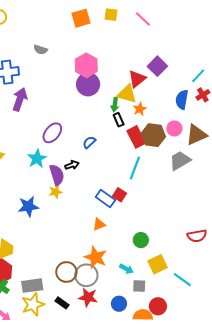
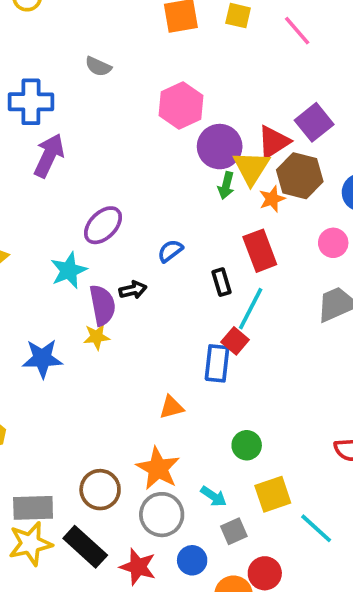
purple circle: (88, 84) -> (220, 147), moved
yellow triangle: (127, 94) -> (251, 168), turned 40
black rectangle: (119, 120) -> (222, 282), moved
brown hexagon: (153, 135) -> (300, 176), moved
red square: (119, 195) -> (235, 341), moved
blue rectangle: (105, 199) -> (217, 363), moved, turned 54
gray circle: (86, 275) -> (162, 515), moved
gray square: (139, 286) -> (234, 531), turned -32
red star: (88, 297) -> (138, 567), moved
black rectangle: (62, 303) -> (85, 547), size x1.6

